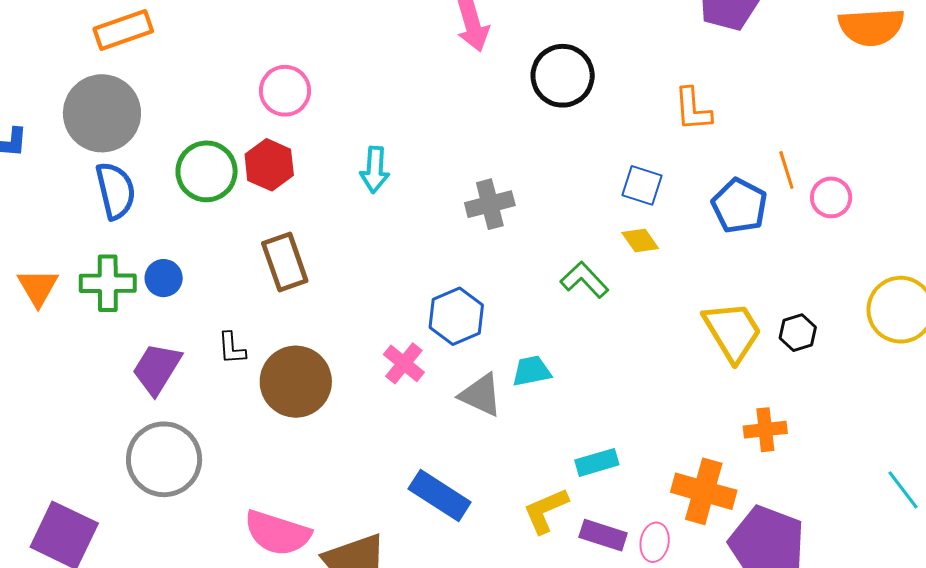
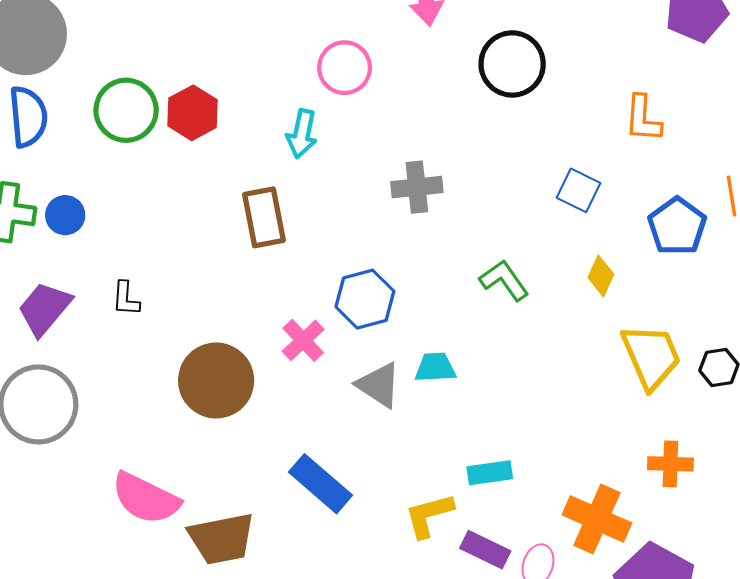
pink circle: (285, 91) -> (345, 68), moved
yellow diamond: (640, 241) -> (601, 276), moved, turned 51
brown rectangle: (285, 262) -> (264, 217), moved
brown circle: (296, 382) -> (216, 380), moved

